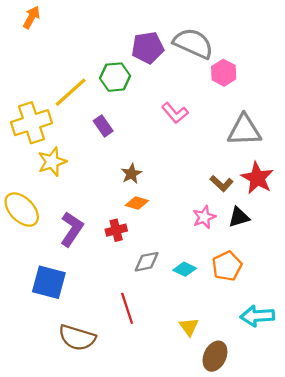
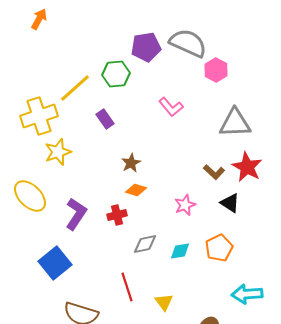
pink star: (204, 217) -> (185, 205), moved
black triangle: (239, 217) -> (230, 203), turned 50
cyan diamond: (185, 269) -> (180, 251), turned -35
blue square: (49, 282) -> (55, 263), turned 36
yellow triangle: (189, 327) -> (164, 302), moved

